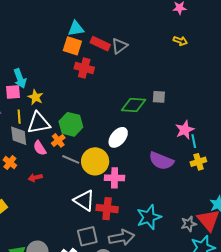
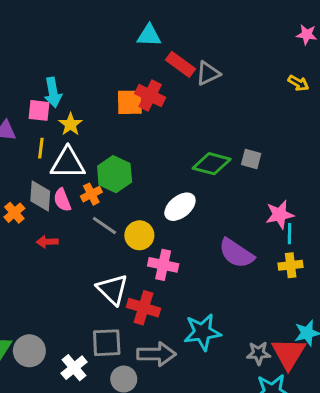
orange square: (72, 46) -> (130, 102), moved, turned -30
gray diamond: (19, 136) -> (40, 196), moved
yellow circle: (95, 161) -> (139, 235), size x0.7

